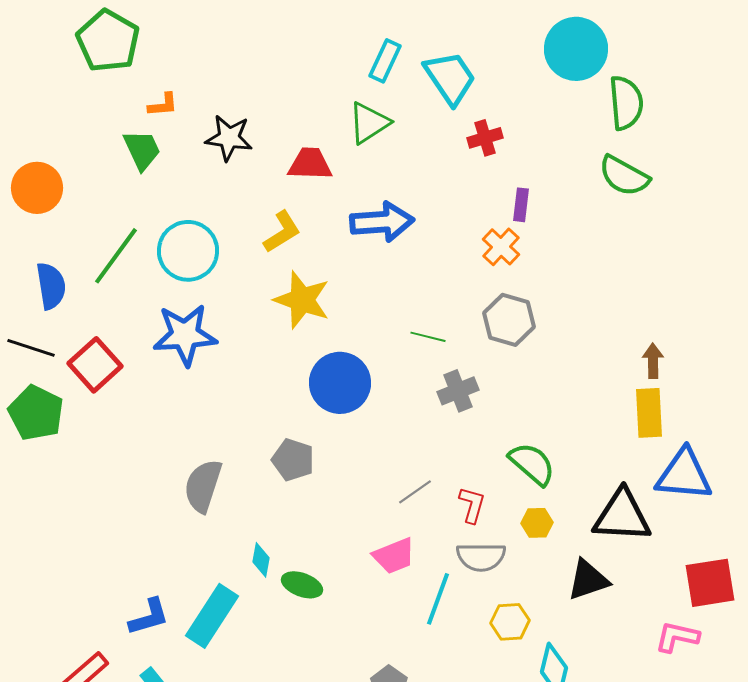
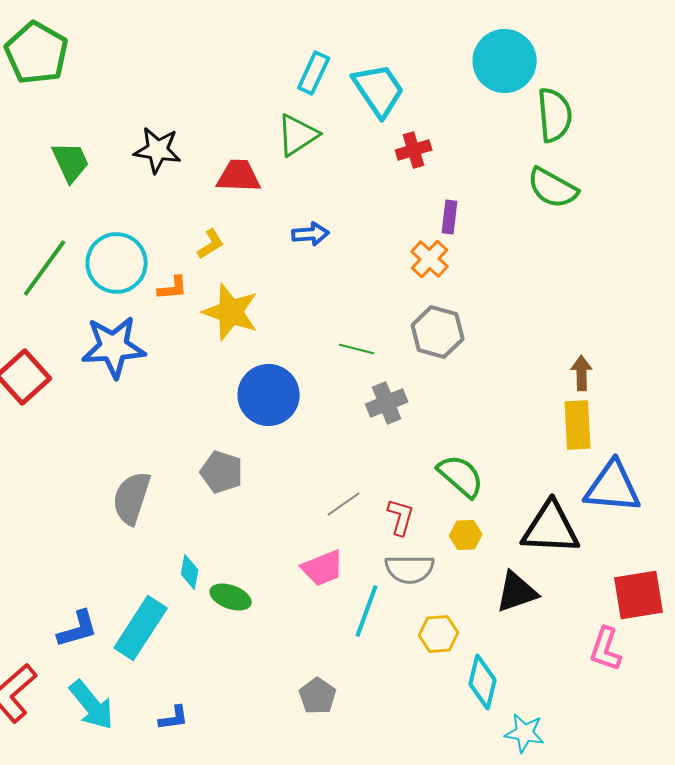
orange L-shape: (163, 105) -> (173, 288), moved
blue arrow: (382, 222) -> (311, 234), size x0.6
yellow L-shape: (282, 232) -> (211, 244), size x0.7
pink L-shape: (677, 637) -> (606, 649), turned -84

